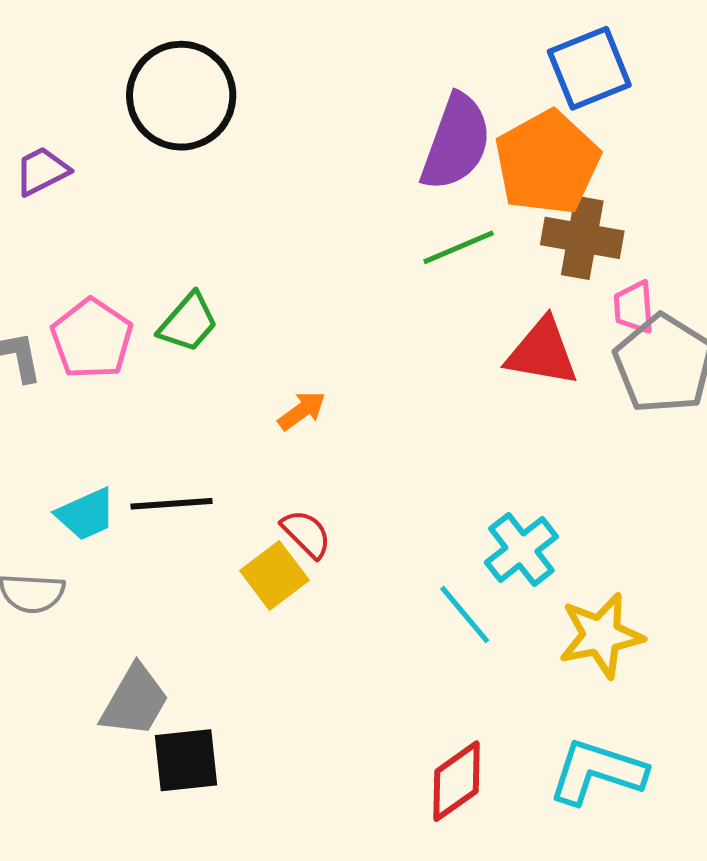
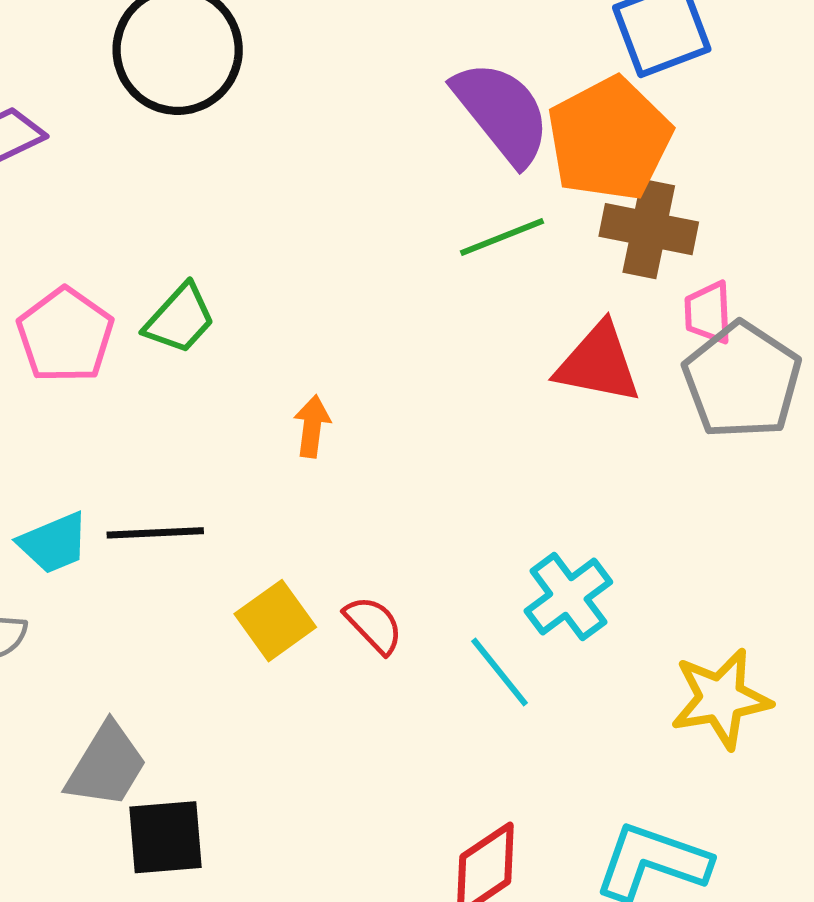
purple semicircle: (456, 142) -> (502, 113), turned -60
orange arrow: (302, 411) -> (312, 426), turned -48
red semicircle: (306, 534) -> (374, 625), moved
yellow star: (601, 635) -> (721, 699), moved

